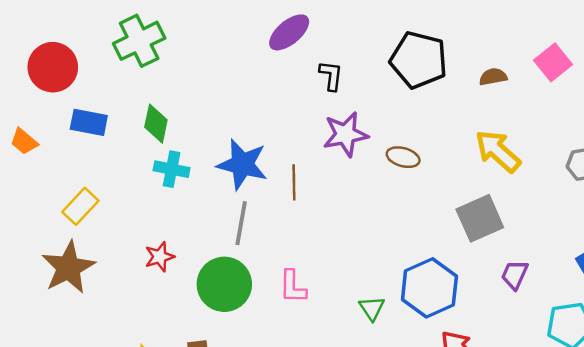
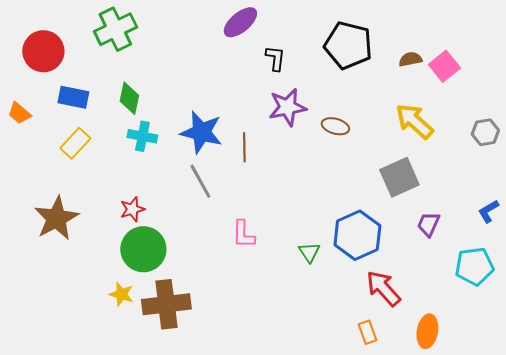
pink square: (553, 62) -> (444, 66), moved
yellow rectangle: (80, 206) -> (75, 143), moved
gray line: (241, 223) -> (200, 181), turned -39
green circle: (224, 284) -> (143, 249), moved

